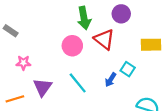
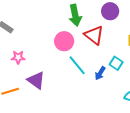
cyan line: (78, 83) -> (77, 65), moved
purple triangle: (43, 87) -> (36, 80), turned -30

